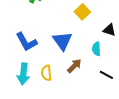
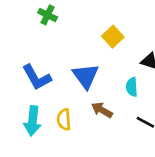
brown arrow: (74, 66) -> (102, 110), turned -105

